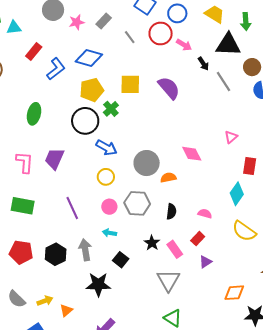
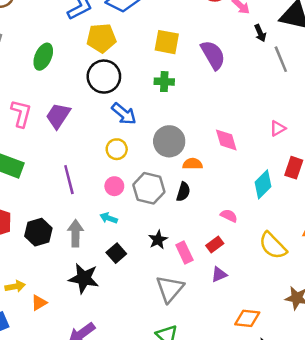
yellow pentagon: (92, 90) -> (101, 38), moved
green cross: (111, 109) -> (164, 82), moved, turned 35
cyan diamond: (237, 194) -> (263, 184), moved
black semicircle: (171, 211) -> (183, 192), moved

